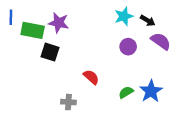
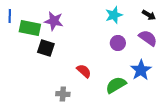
black arrow: (148, 21) -> (149, 15), moved
blue star: (151, 91) -> (141, 70), moved
green semicircle: (126, 92) -> (116, 85), size x1.5

